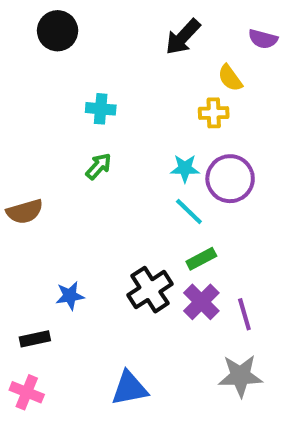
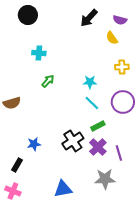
purple semicircle: (263, 39) -> (120, 20), moved
cyan cross: (101, 109) -> (39, 53), moved
yellow cross: (214, 113) -> (122, 67), moved
purple circle: (230, 179) -> (123, 102), moved
black rectangle: (35, 339) -> (17, 165), turned -48
gray star: (240, 376) -> (105, 179), moved

